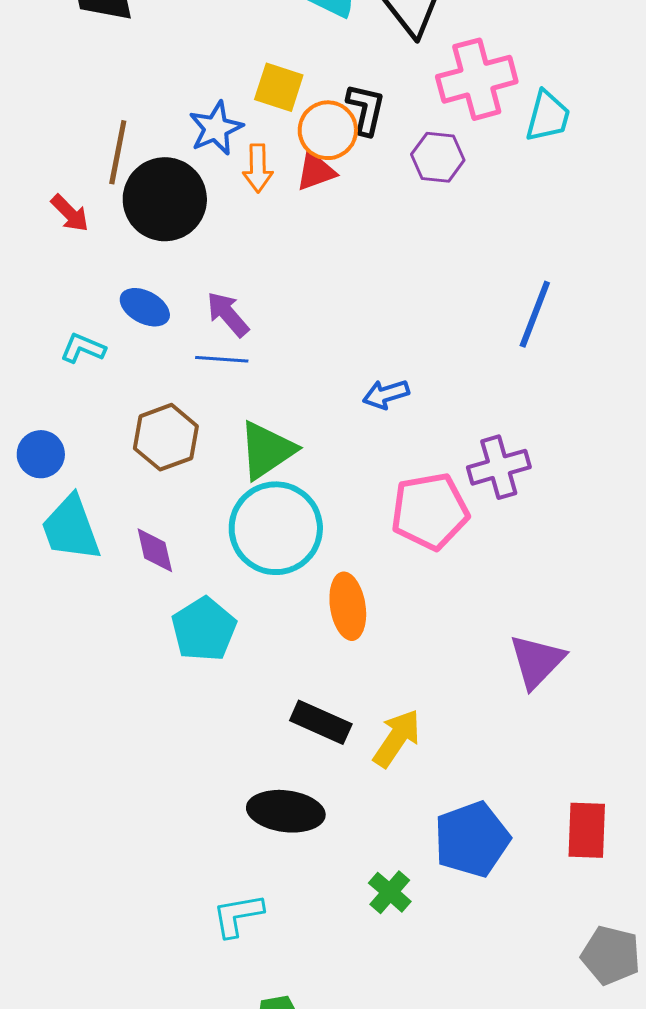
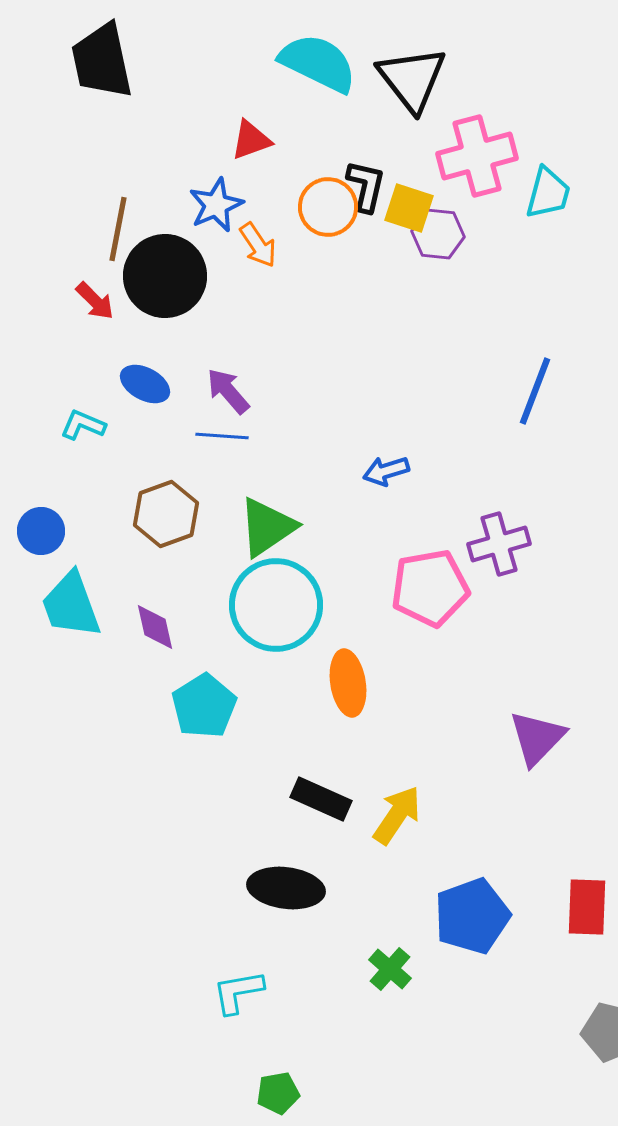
yellow square: (279, 87) -> (409, 208), moved
orange arrow: (258, 168) -> (258, 245), turned -33
red triangle: (316, 171) -> (251, 140), moved
red arrow: (70, 213) -> (95, 301), moved

